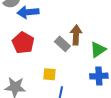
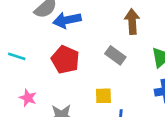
brown arrow: (76, 35) -> (132, 22), moved

